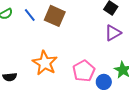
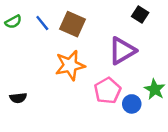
purple triangle: (113, 33) -> (122, 51), moved, size x1.4
orange star: (45, 63) -> (70, 65), moved, turned 30

